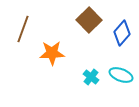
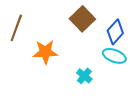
cyan ellipse: (121, 75) -> (114, 56), moved

